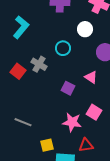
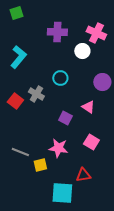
white circle: (85, 29) -> (82, 51), moved
pink star: (72, 122) -> (58, 148), moved
yellow square: (47, 145) -> (40, 165), moved

